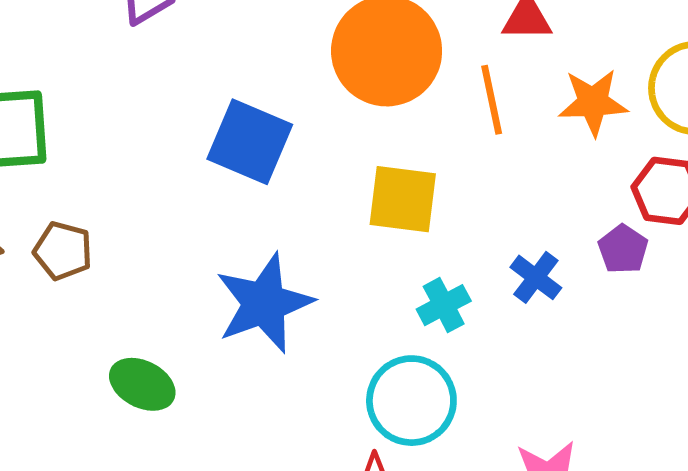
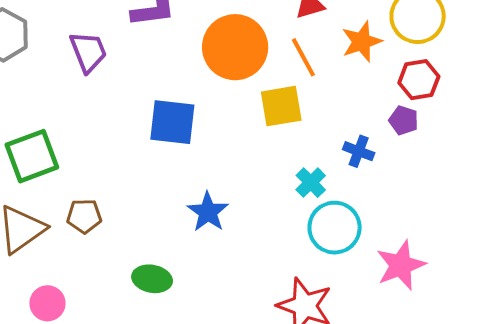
yellow square: (403, 199) -> (281, 106), moved
blue star: (264, 303) -> (208, 212), size x0.7
cyan circle: (411, 401) -> (335, 228), moved

